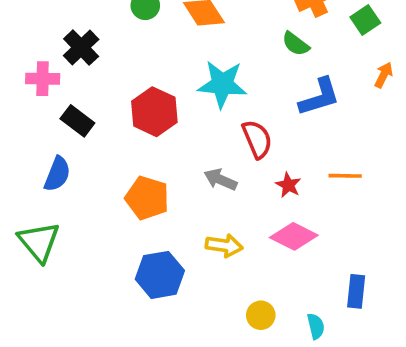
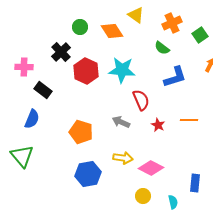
black cross: (81, 48) -> (61, 52), moved
red hexagon: (154, 112) -> (86, 71), moved
pink diamond: (294, 236) -> (151, 168), moved

